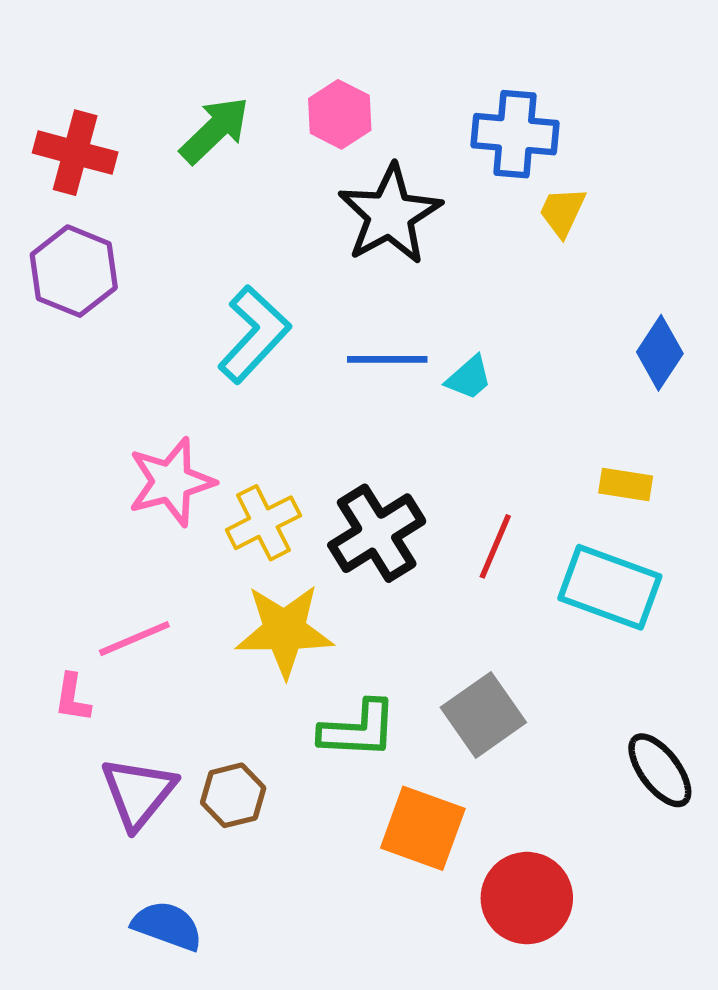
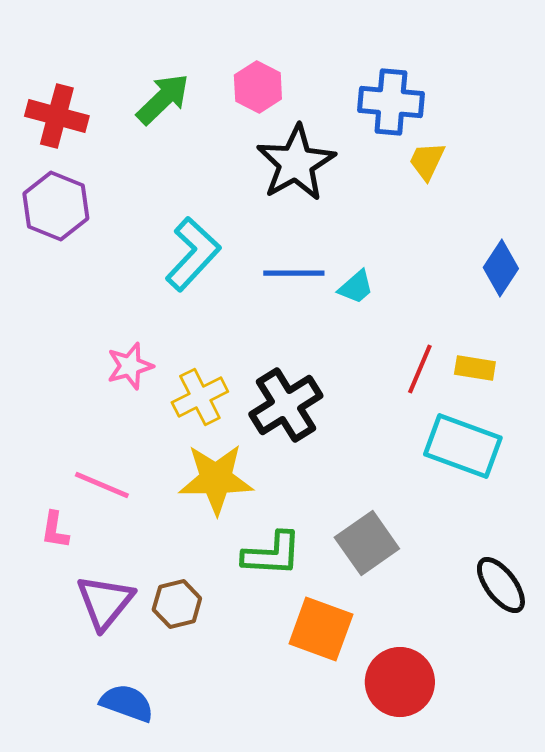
pink star: (171, 482) -> (130, 366), size x0.7
red line: (495, 546) -> (420, 369), moved
pink line: (134, 639) -> (102, 485), turned 46

